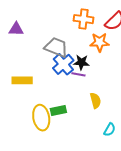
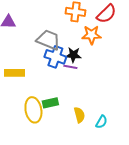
blue cross: (63, 64) -> (55, 57), turned -30
yellow semicircle: (95, 101) -> (79, 115), moved

